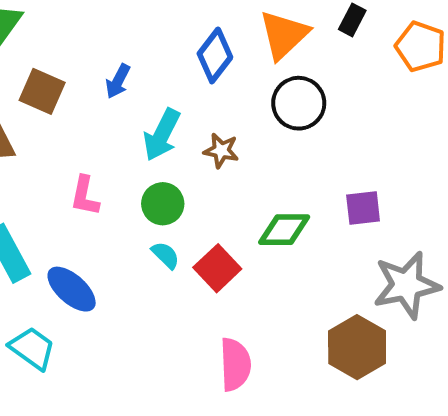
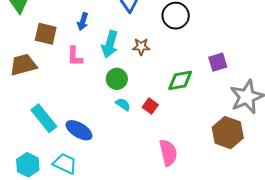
pink L-shape: (85, 196) -> (75, 56), moved
red square: (217, 268) -> (150, 106), size x0.7

